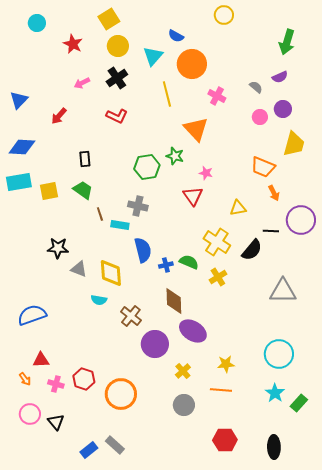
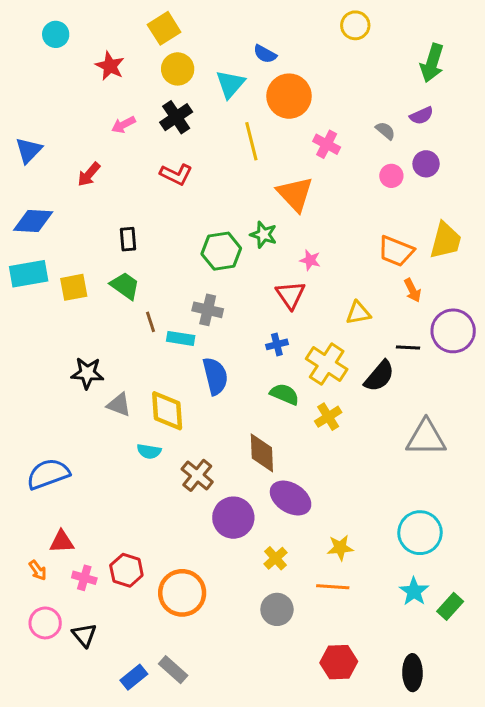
yellow circle: (224, 15) -> (355, 25), moved
yellow trapezoid: (294, 144) -> (446, 241), moved
blue cross: (166, 265) -> (277, 344), moved

